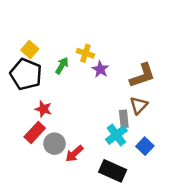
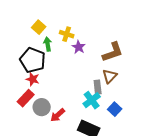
yellow square: (30, 50) -> (39, 27), moved
green arrow: (62, 66) -> (48, 44), turned -40
black pentagon: (26, 74) -> (33, 60), moved

